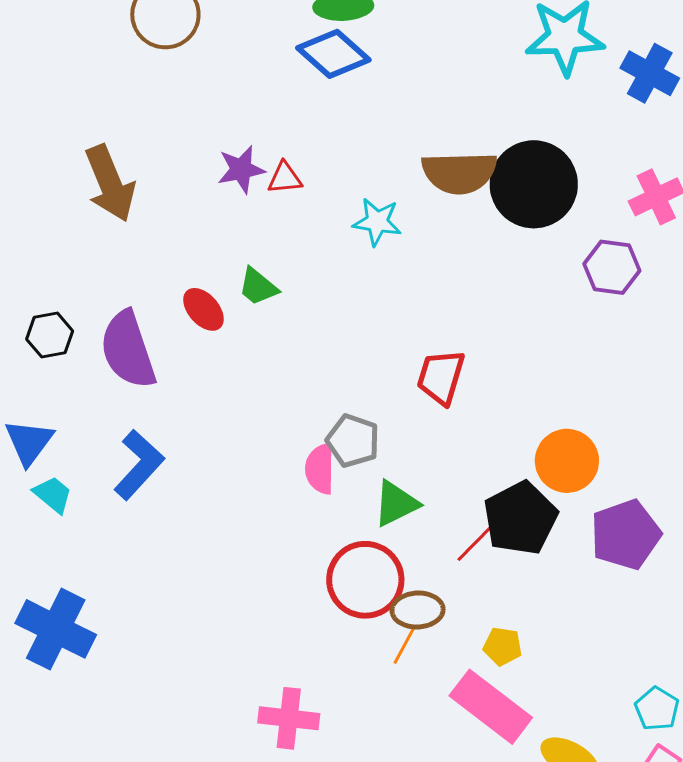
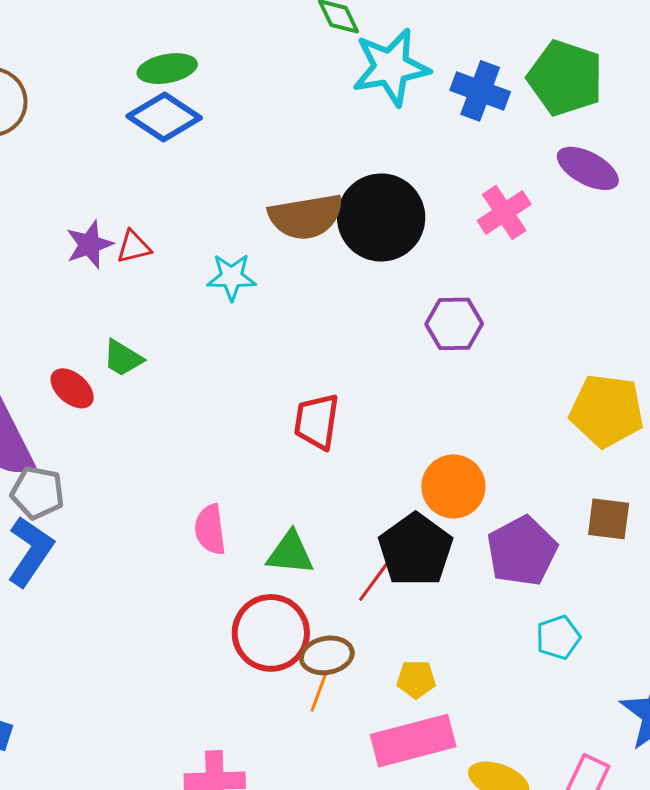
purple hexagon: (612, 267) -> (454, 324), moved
gray pentagon: (353, 441) -> (38, 493), moved
green triangle: (396, 503) -> (290, 553), turned 40
pink rectangle: (491, 707) -> (413, 741), turned -44
cyan pentagon: (657, 709) -> (558, 637), moved, turned 30

